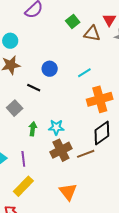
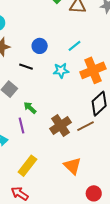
cyan star: (56, 127) -> (61, 71), moved
green arrow: (33, 129) -> (30, 108), turned -48
purple line: (23, 159) -> (21, 126), moved

